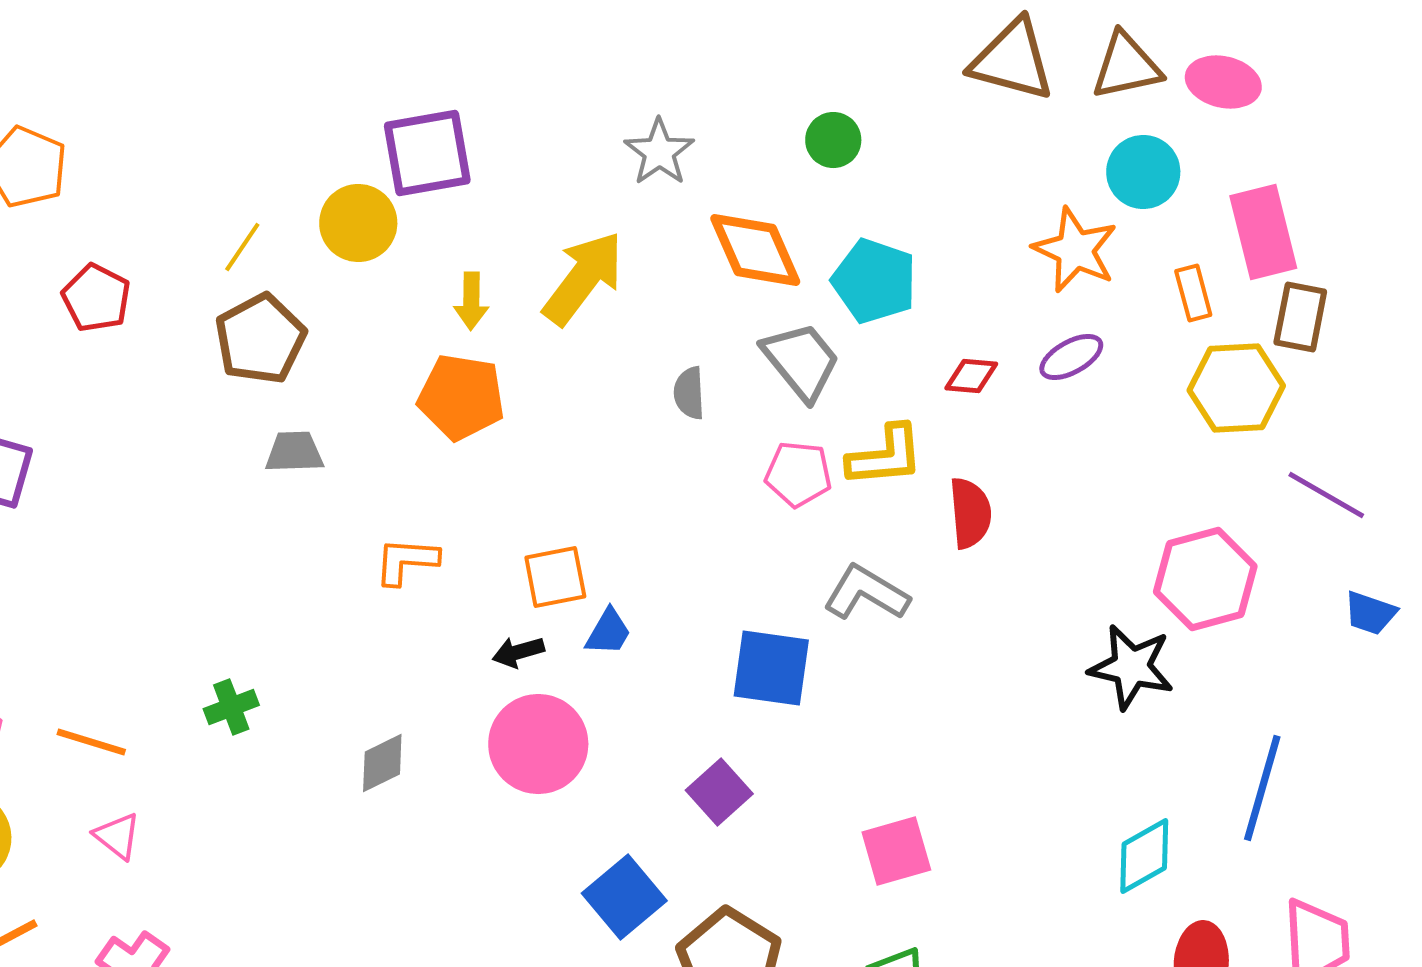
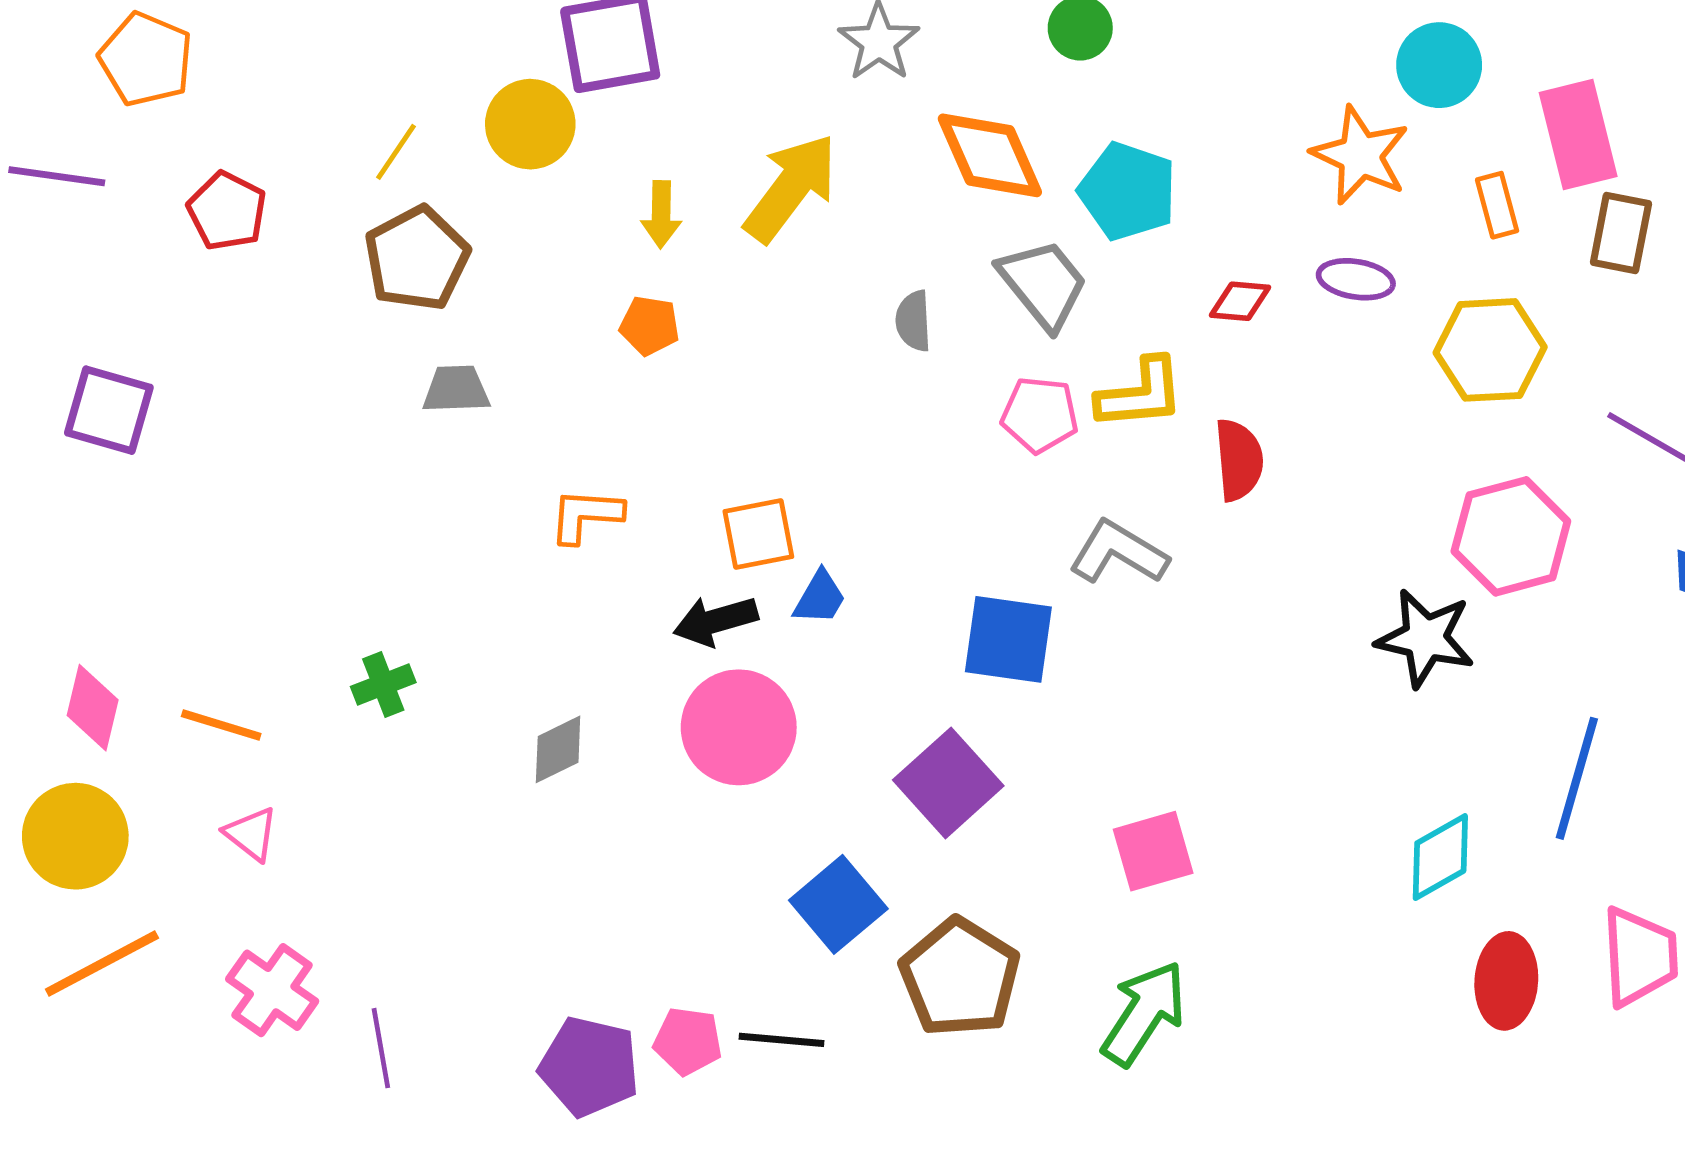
purple ellipse: (1071, 357) -> (1356, 279), turned 38
yellow hexagon: (1236, 388) -> (1490, 350), moved
orange pentagon: (461, 397) -> (650, 326), size x0.6
black arrow: (518, 652) -> (716, 621), size x1.4
purple square: (719, 792) -> (948, 783), size x1.4

